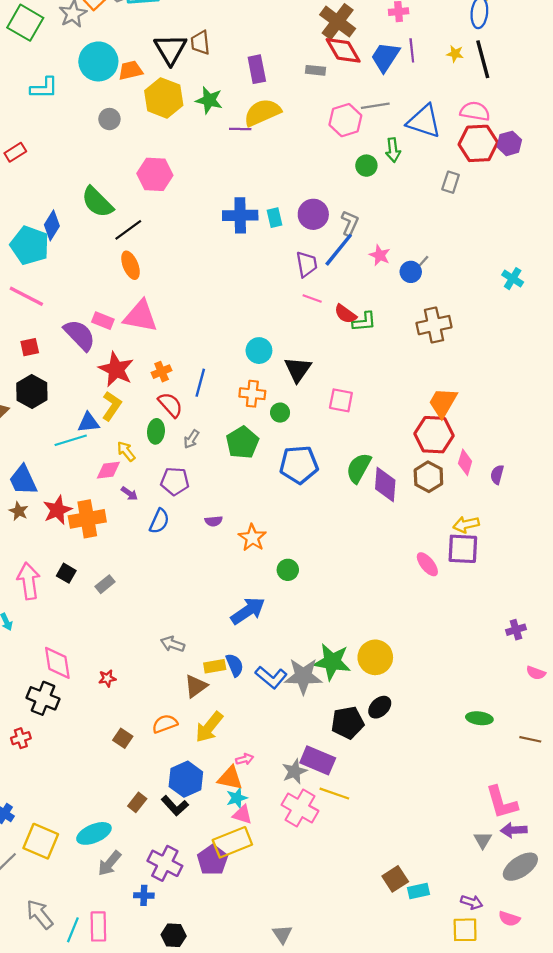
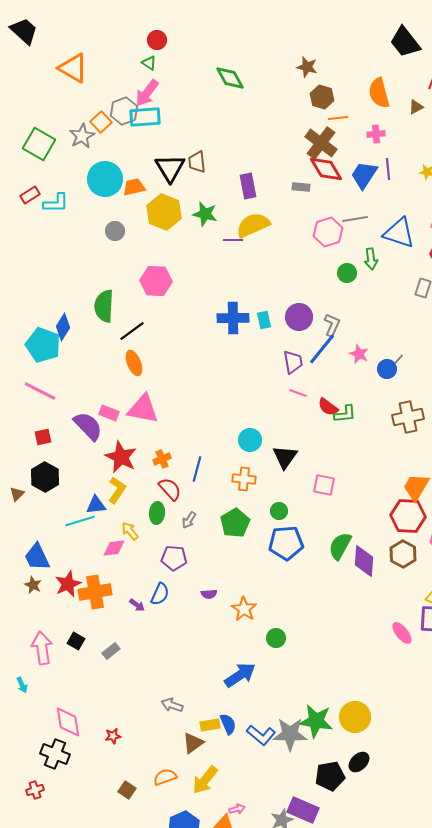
red rectangle: (15, 152) -> (30, 195), moved
green semicircle: (97, 202) -> (104, 306), turned 48
green circle: (280, 413) -> (279, 511), moved
purple arrow: (129, 493) -> (137, 605), moved

